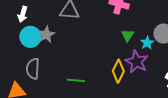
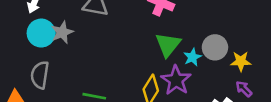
green triangle: (128, 35) -> (168, 45), size x1.5

